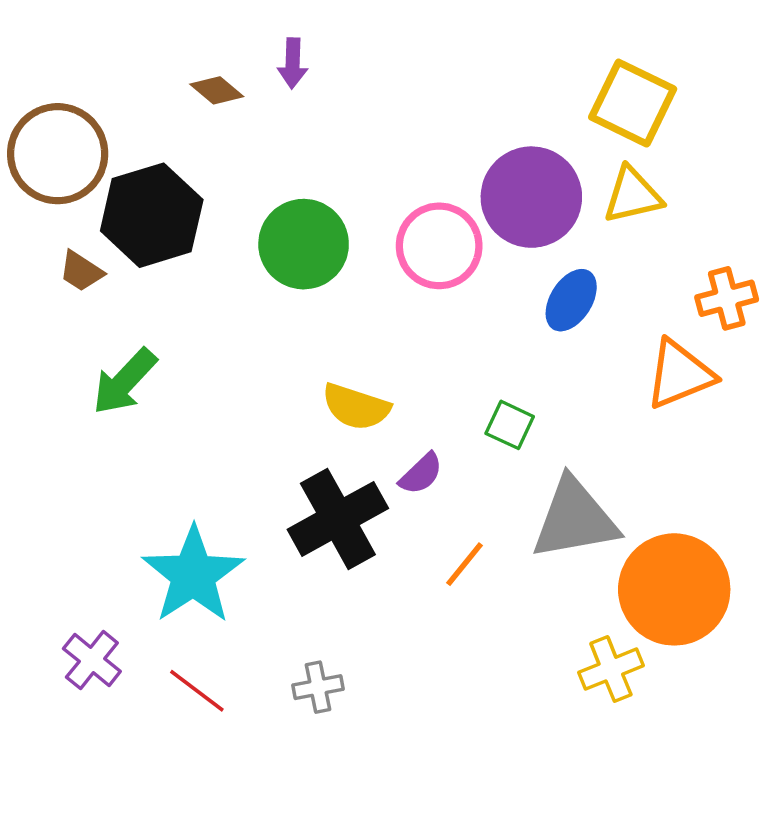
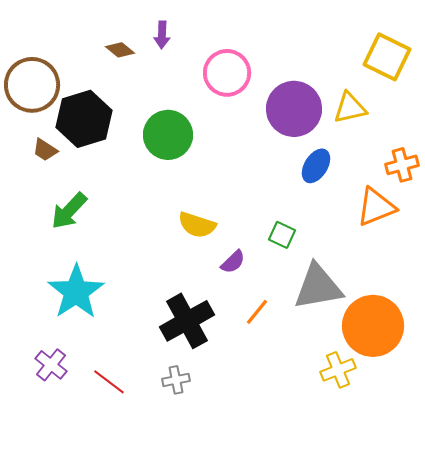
yellow square: (633, 103) -> (387, 57), moved
pink circle: (439, 246) -> (227, 73), moved
black cross: (338, 519) -> (187, 321), moved
cyan star: (193, 575) -> (76, 292), moved

